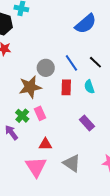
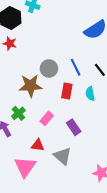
pink rectangle: (40, 113) -> (47, 118), moved, turned 56
purple rectangle: (87, 123) -> (74, 127), moved
gray triangle: (72, 163) -> (63, 156), moved

